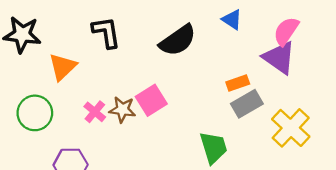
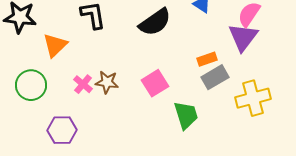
purple triangle: (279, 58) -> (243, 37), turned 32
pink square: (151, 100) -> (155, 83), moved
yellow cross: (291, 128) -> (253, 98), turned 32

